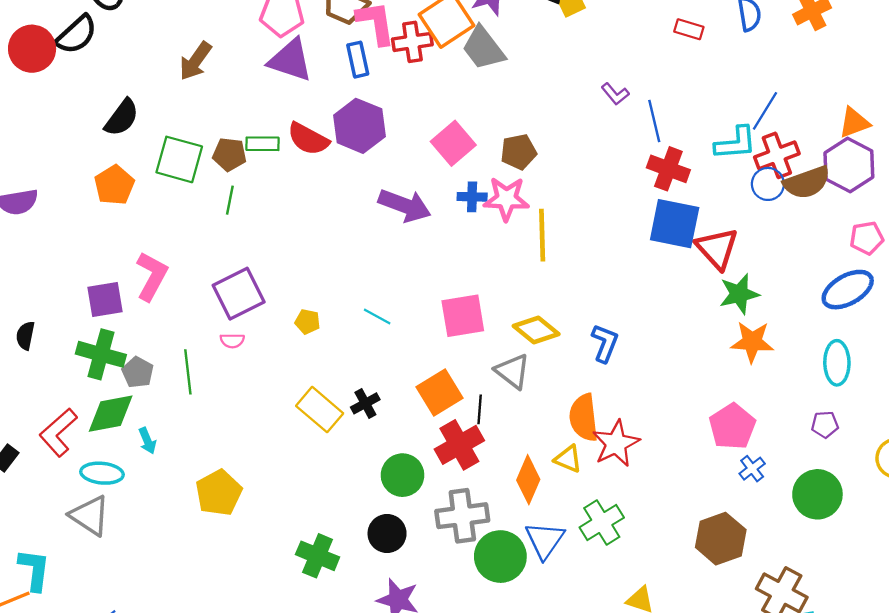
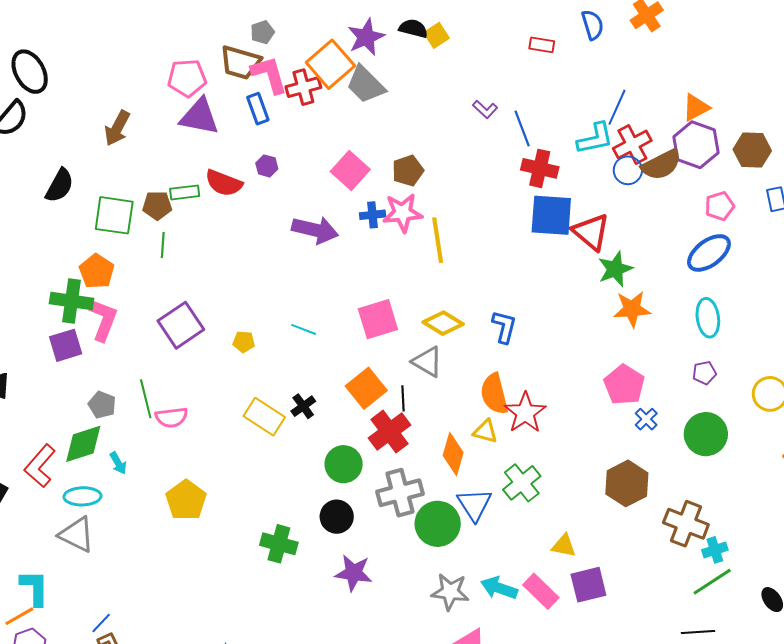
purple hexagon: (359, 126) -> (267, 166), size x0.5
orange pentagon: (114, 185) -> (97, 271), moved
pink semicircle: (232, 341) -> (171, 417), moved, size x1.5
green cross: (101, 354) -> (72, 301), moved

